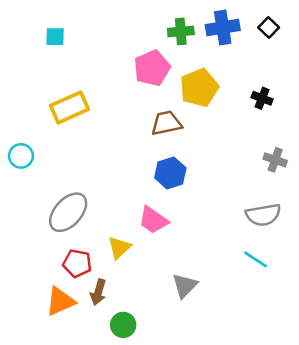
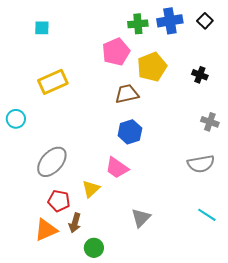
cyan line: (255, 259) -> (207, 215), moved

